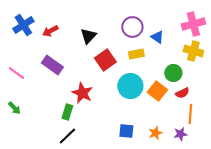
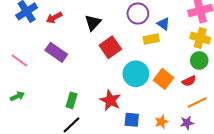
yellow rectangle: (136, 54) -> (151, 39), moved
green circle: (173, 73) -> (199, 61), moved
red star: (82, 93) -> (110, 100), moved
green arrow: (14, 108) -> (17, 96), turned -72
orange line: (190, 114) -> (197, 102), turned 60

